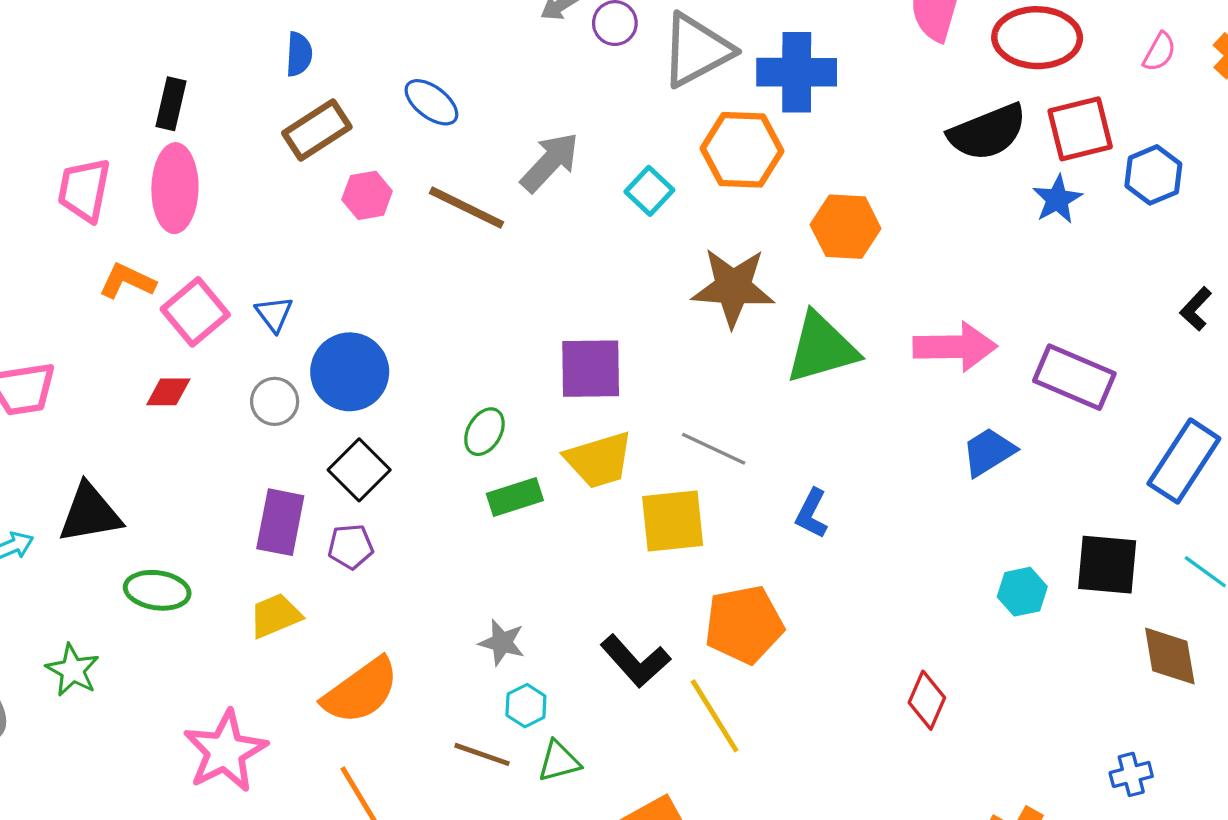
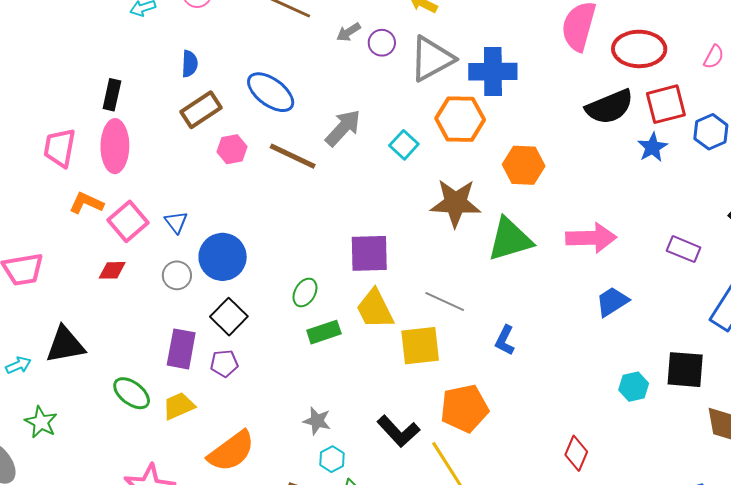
blue ellipse: (431, 102) -> (271, 92), size x1.4
purple rectangle: (1074, 377) -> (684, 249), moved, size x0.7
yellow trapezoid: (599, 460) -> (375, 309), turned 81
green ellipse: (157, 590) -> (132, 393), moved, turned 30
green star: (73, 670) -> (41, 422), moved

